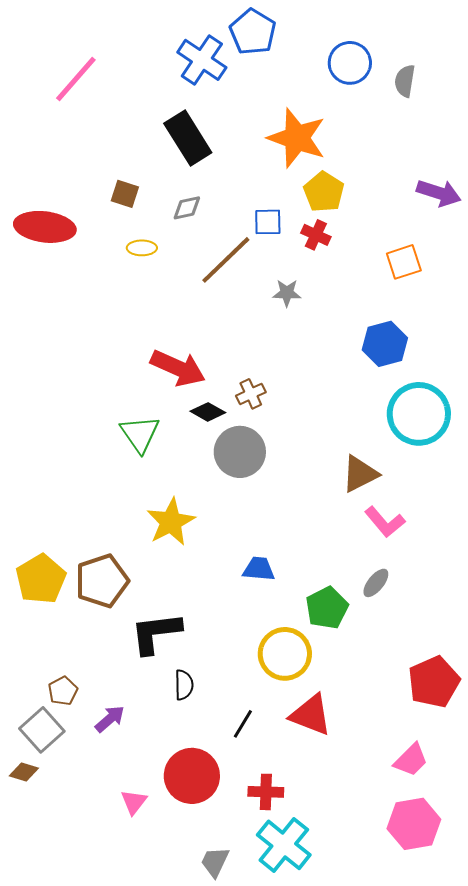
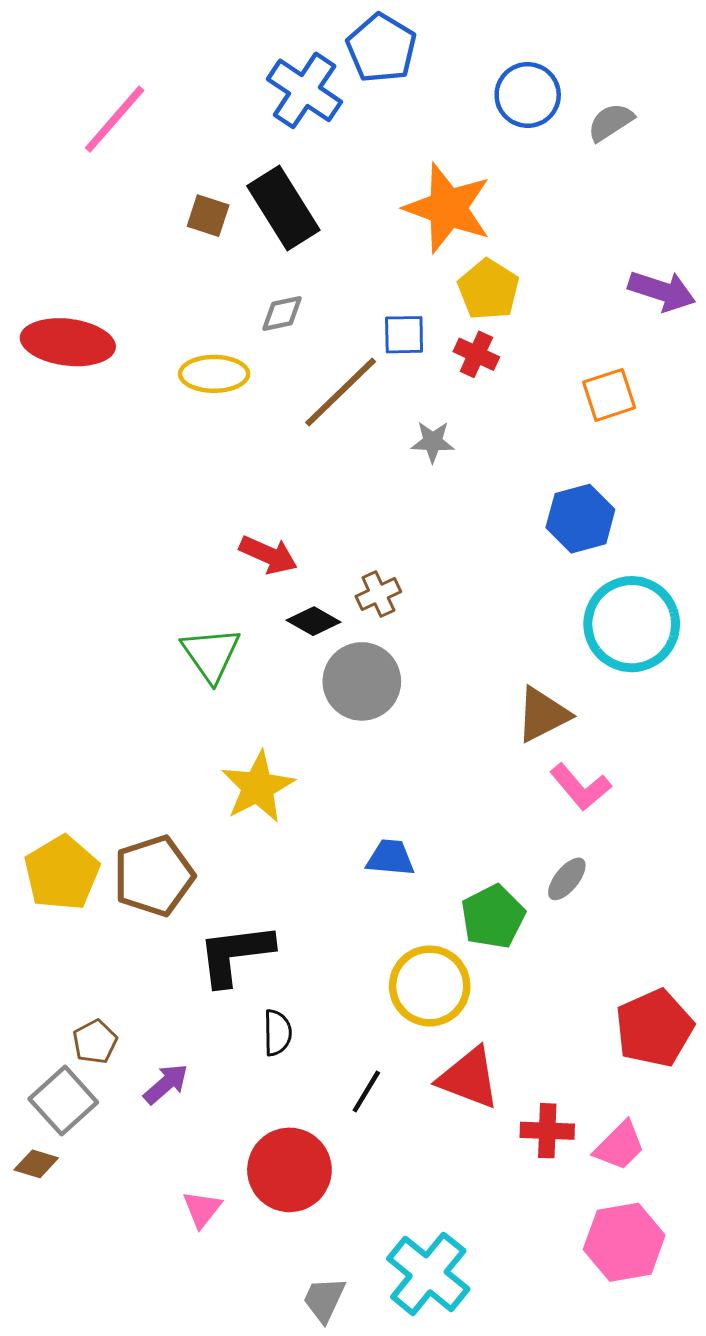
gray semicircle: (405, 81) -> (611, 122), turned 48
brown square: (125, 194) -> (208, 216), moved
yellow ellipse: (142, 248) -> (214, 374), size x1.5
red arrow: (178, 368) -> (268, 555), size x0.7
red cross: (266, 792) -> (547, 1131), moved

